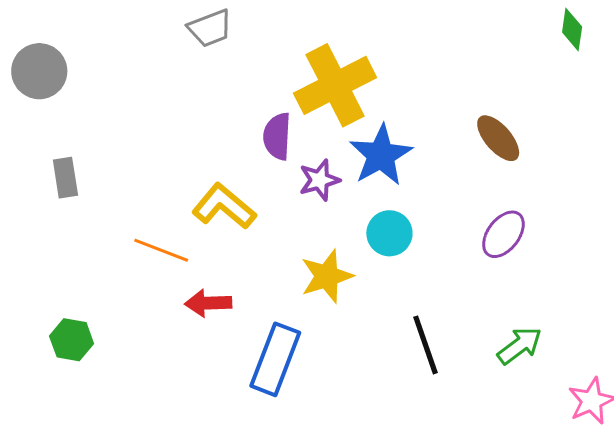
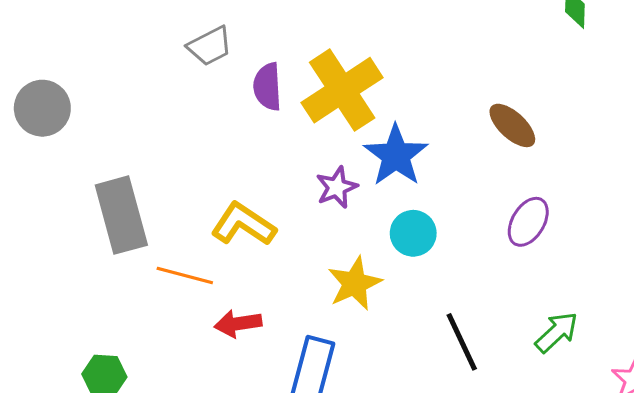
purple semicircle: (277, 136) -> (267, 87), moved
gray rectangle: (65, 178) -> (121, 215), moved, size x1.8

